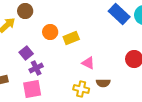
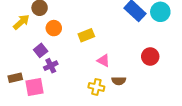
orange circle: (50, 32) -> (54, 28), moved
pink square: (32, 89) -> (35, 87), moved

